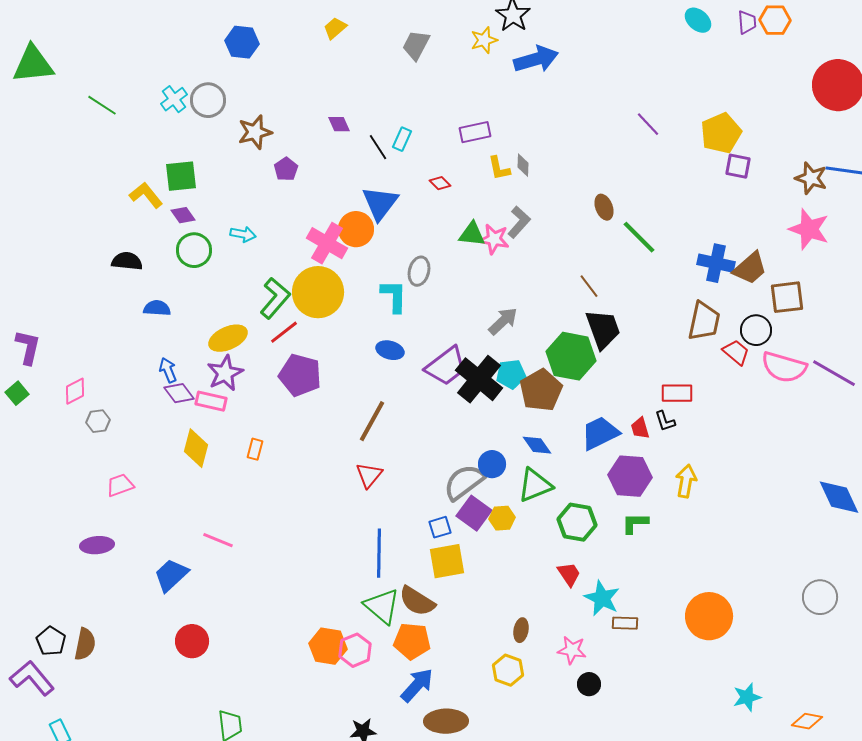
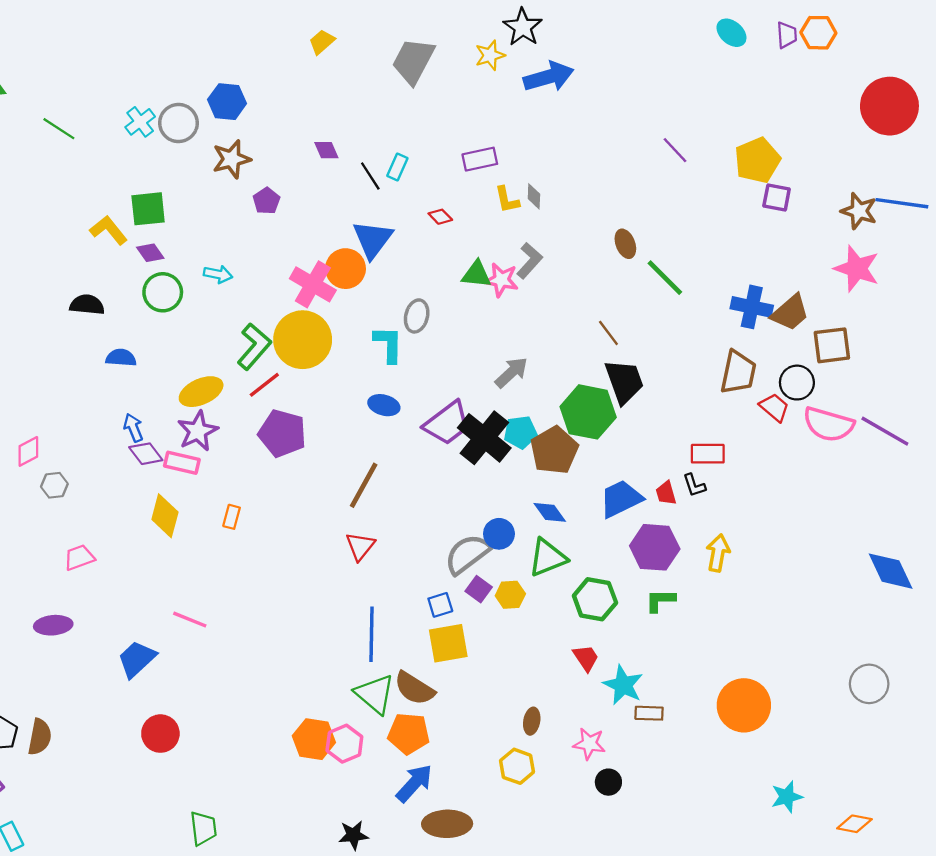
blue hexagon: (242, 42) -> (227, 102), moved
gray trapezoid: (416, 45) -> (413, 61), size x1.4
purple square: (474, 513) -> (479, 589), size x0.7

